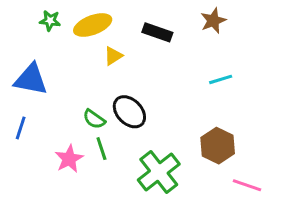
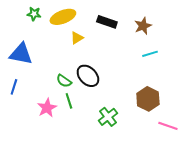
brown star: (213, 21) -> (143, 26), moved
green cross: (159, 172) -> (108, 117), size x0.7

